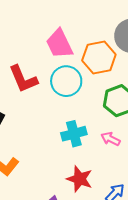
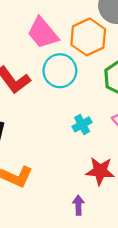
cyan cross: (74, 134) -> (82, 124), size x0.7

